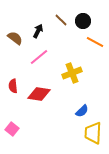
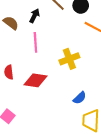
pink line: (39, 57) -> (35, 42), turned -54

